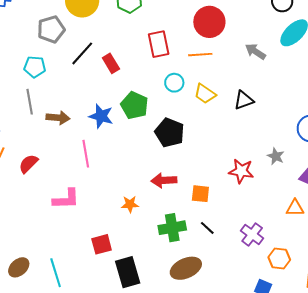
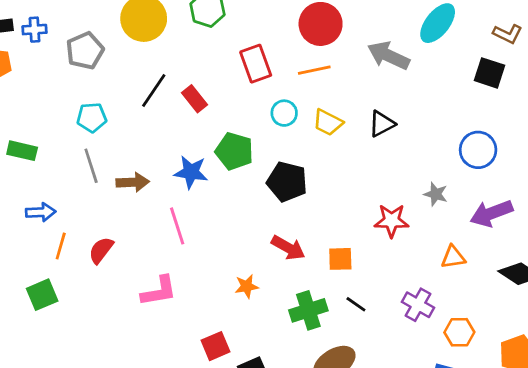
gray pentagon: (51, 29) -> (85, 51), moved
gray arrow: (255, 52) -> (389, 56), size x1.4
red arrow: (164, 180) -> (288, 248), turned -140
orange triangle: (295, 208) -> (453, 257), moved

